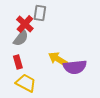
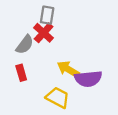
red cross: (25, 24) -> (44, 33), moved
yellow trapezoid: (26, 83) -> (58, 98), moved

